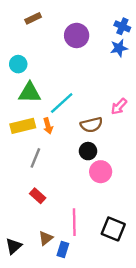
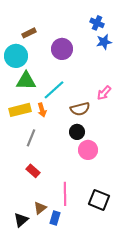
brown rectangle: (33, 18) -> (29, 33), moved
blue cross: (122, 26) -> (97, 23), moved
purple circle: (77, 35) -> (62, 49), moved
cyan circle: (18, 64) -> (16, 56), size x1.5
black triangle: (14, 246) -> (21, 220), moved

